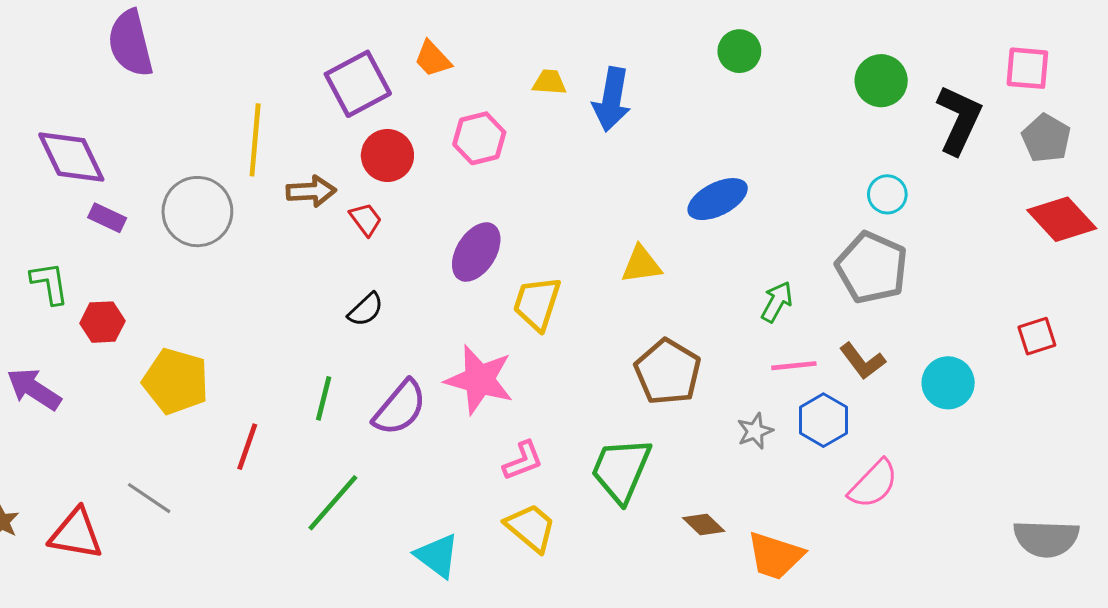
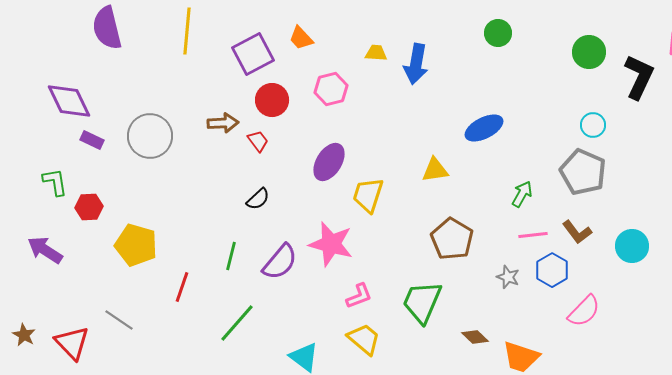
yellow line: (255, 140) -> (187, 31), moved
gray star: (755, 431) -> (508, 277), turned -30
red triangle: (76, 534) -> (72, 343), turned 36

